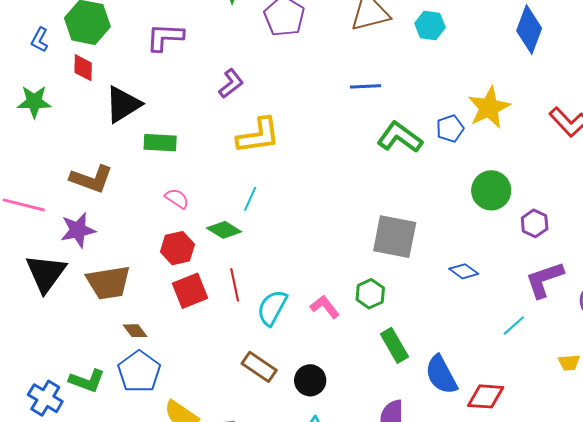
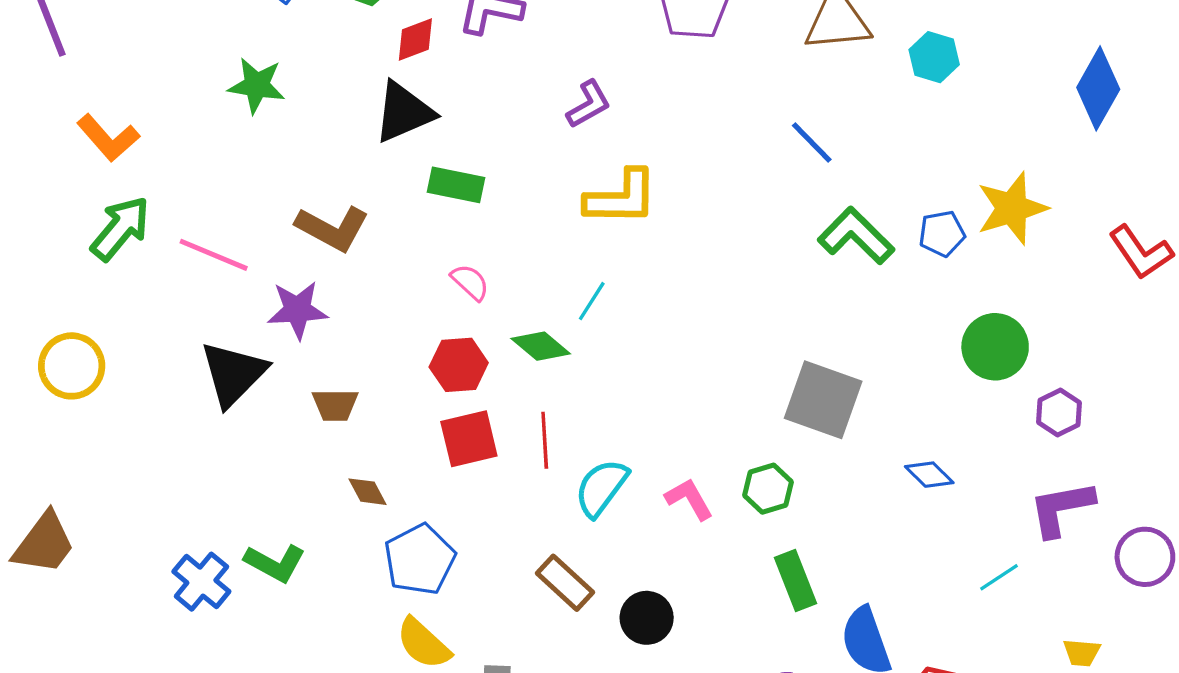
red diamond: (83, 68) -> (415, 39), moved, turned 60
blue line: (365, 86) -> (812, 143), turned 40
brown trapezoid: (108, 283) -> (335, 405), size x0.6
blue pentagon: (139, 372) -> (420, 559), moved

